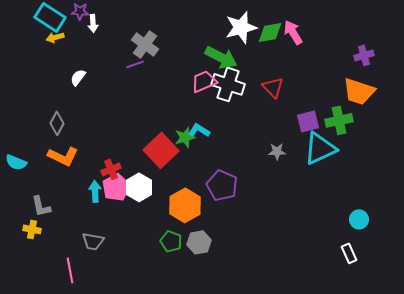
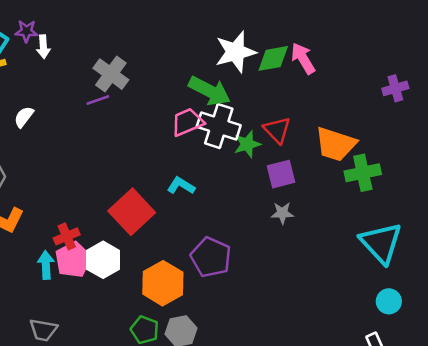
orange trapezoid: (359, 91) -> (336, 144), moved
purple square: (308, 121) -> (281, 174), moved
green star: (185, 137) -> (247, 144), moved
cyan triangle: (320, 148) -> (381, 243), moved, turned -48

